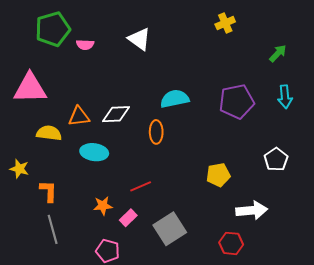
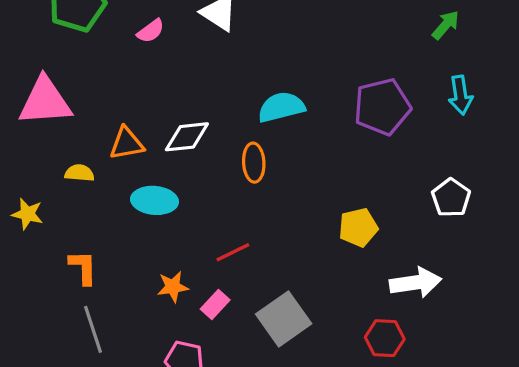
pink semicircle: (85, 45) -> (151, 31), moved, turned -36
yellow semicircle: (49, 133) -> (79, 173), size x0.7
yellow star: (19, 169) -> (27, 214), moved

